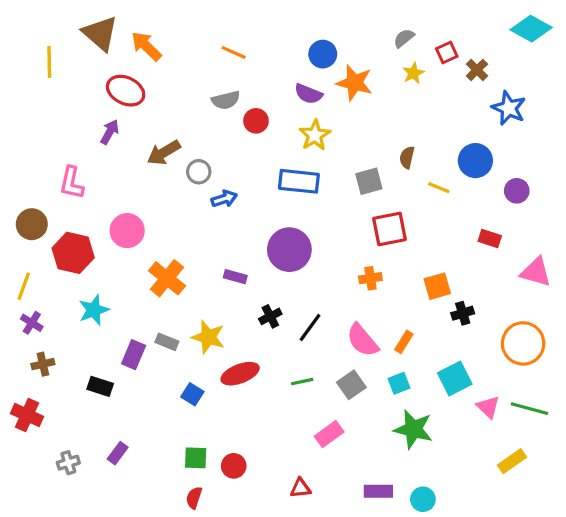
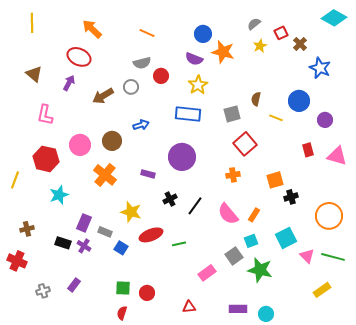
brown triangle: (100, 33) -> (34, 74), moved, size x0.7
yellow line: (49, 62) -> (32, 23), moved
gray circle: (199, 172) -> (131, 87), moved
brown circle: (32, 224) -> (112, 141), moved
red square: (390, 229) -> (245, 144), turned -30
red rectangle: (490, 238) -> (308, 150), turned 56
pink triangle: (536, 272) -> (337, 156), moved
purple cross: (32, 323) -> (84, 246), moved
gray rectangle: (167, 342) -> (105, 232), moved
green line: (302, 382) -> (179, 244), moved
gray square: (351, 385) -> (234, 256), moved

